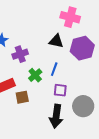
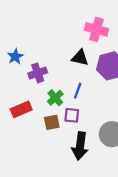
purple square: (60, 90) -> (72, 115), moved
brown square: (22, 97) -> (52, 122), moved

